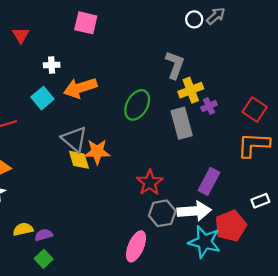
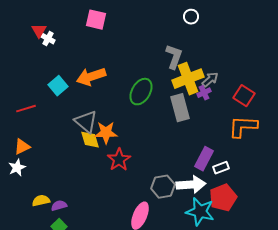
gray arrow: (216, 16) -> (210, 80), moved
white cross: (52, 65) -> (48, 39), moved, turned 32
yellow cross: (191, 90) -> (188, 79), size x1.4
red star: (150, 182) -> (119, 160), moved
white rectangle: (260, 201) -> (221, 168), moved

